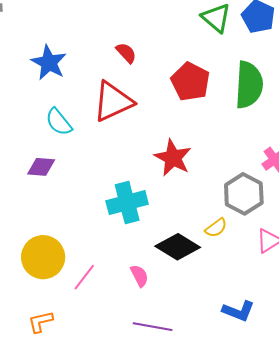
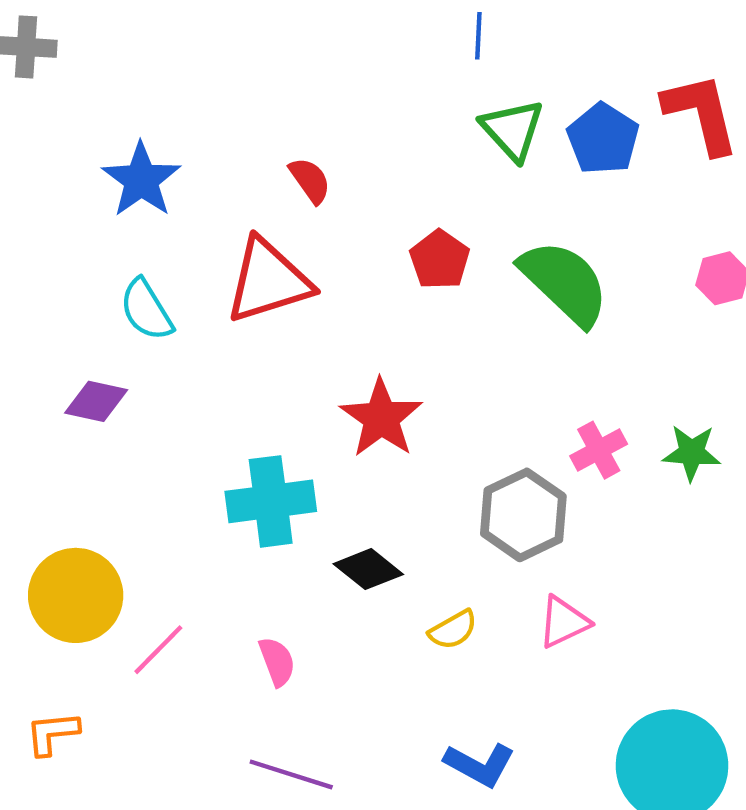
red pentagon: (190, 82) -> (440, 260), size x0.7
green semicircle: (249, 85) -> (564, 283), turned -57
yellow semicircle: (216, 228) -> (453, 630), moved
black diamond: (178, 247) -> (368, 569), moved, size x0.7

